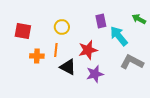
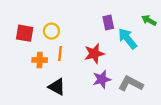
yellow circle: (62, 27) -> (51, 31), moved
gray L-shape: (132, 62) -> (131, 84), moved
black triangle: (68, 67) -> (57, 87), moved

